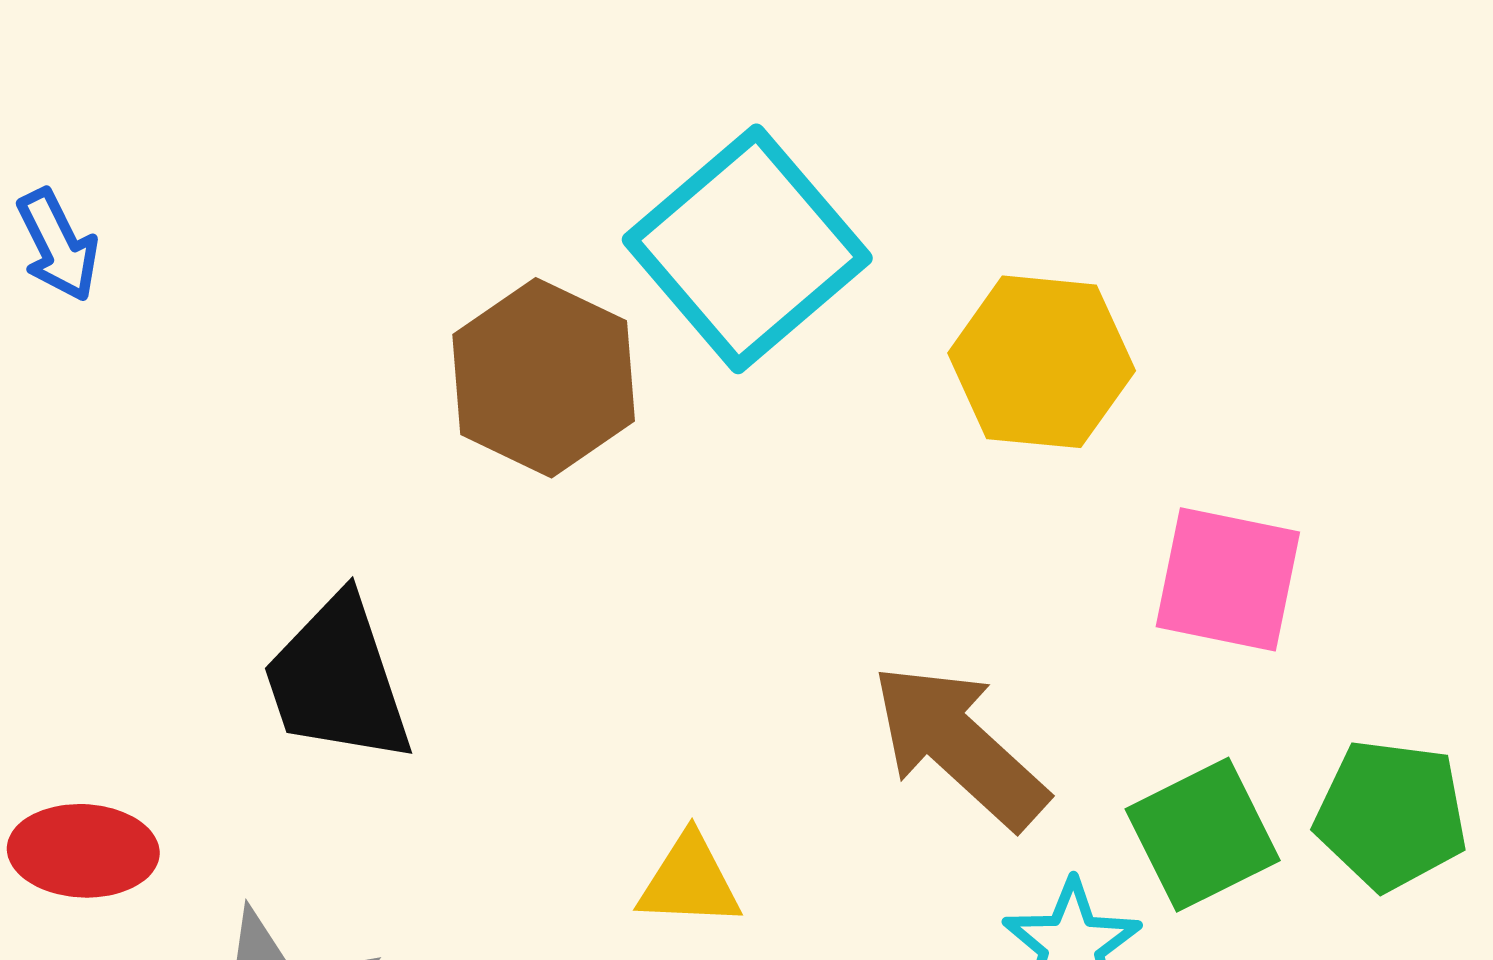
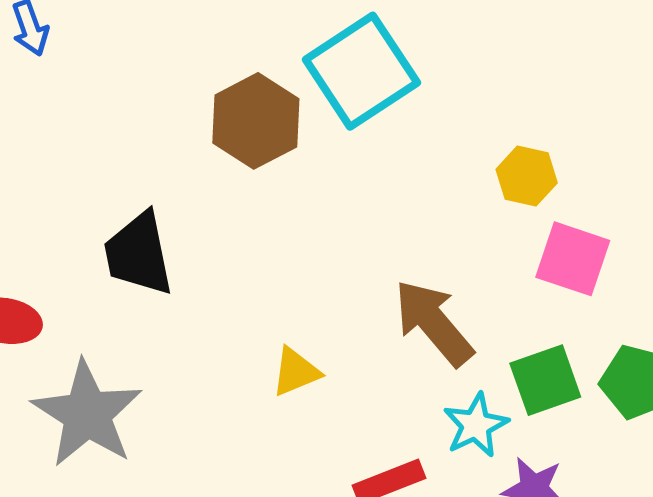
yellow hexagon: (1042, 362) -> (527, 176), moved, size x0.7
yellow triangle: (689, 881) -> (296, 372), turned -32

